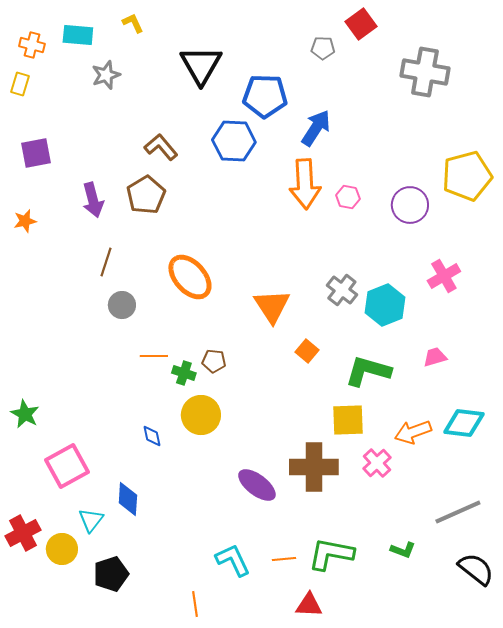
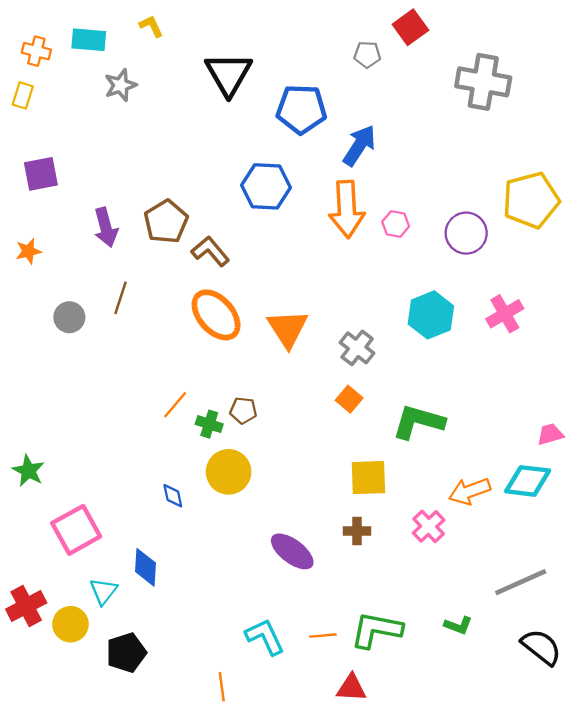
blue hexagon: (234, 141) -> (266, 186), moved
brown L-shape: (161, 147) -> (210, 251), moved
gray cross: (342, 290) -> (357, 348), moved
gray circle: (122, 305) -> (69, 317), moved
cyan hexagon: (385, 305) -> (431, 315), moved
orange triangle: (272, 306) -> (288, 329), moved
orange line: (154, 356) -> (175, 405), turned -48
pink trapezoid: (435, 357) -> (550, 434), moved
yellow square: (348, 420) -> (368, 478), moved
brown cross: (314, 467) -> (357, 531), size x0.5

